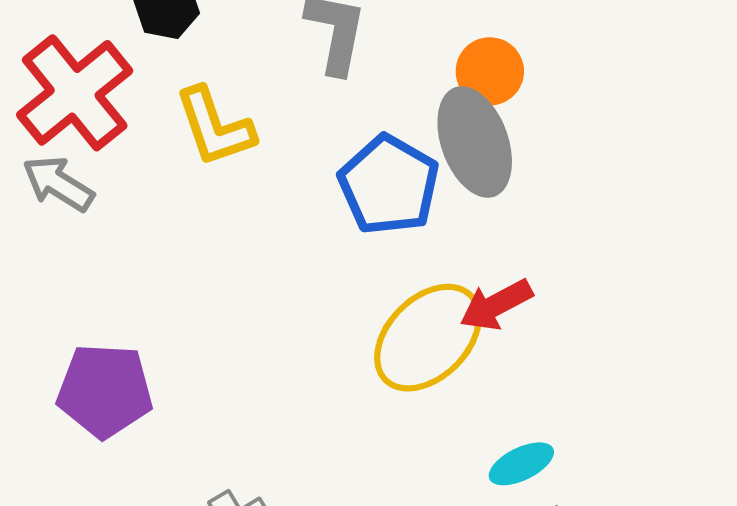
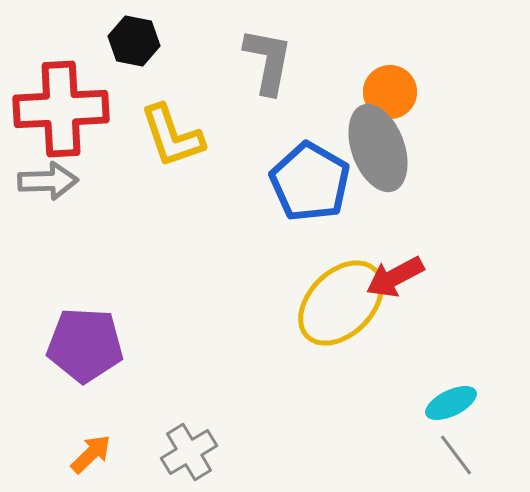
red cross: (75, 93) -> (61, 109), turned 36
gray arrow: (58, 184) -> (48, 181), turned 146
cyan ellipse: (521, 464) -> (451, 403), moved

